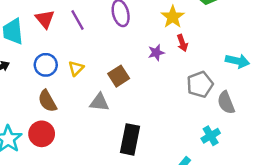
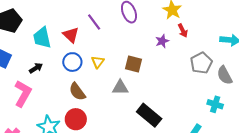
red triangle: (45, 19) -> (71, 35), moved
brown square: (119, 76) -> (134, 64), turned -36
cyan cross: (211, 136) -> (215, 104), turned -35
black rectangle: (130, 139) -> (149, 115), turned -55

